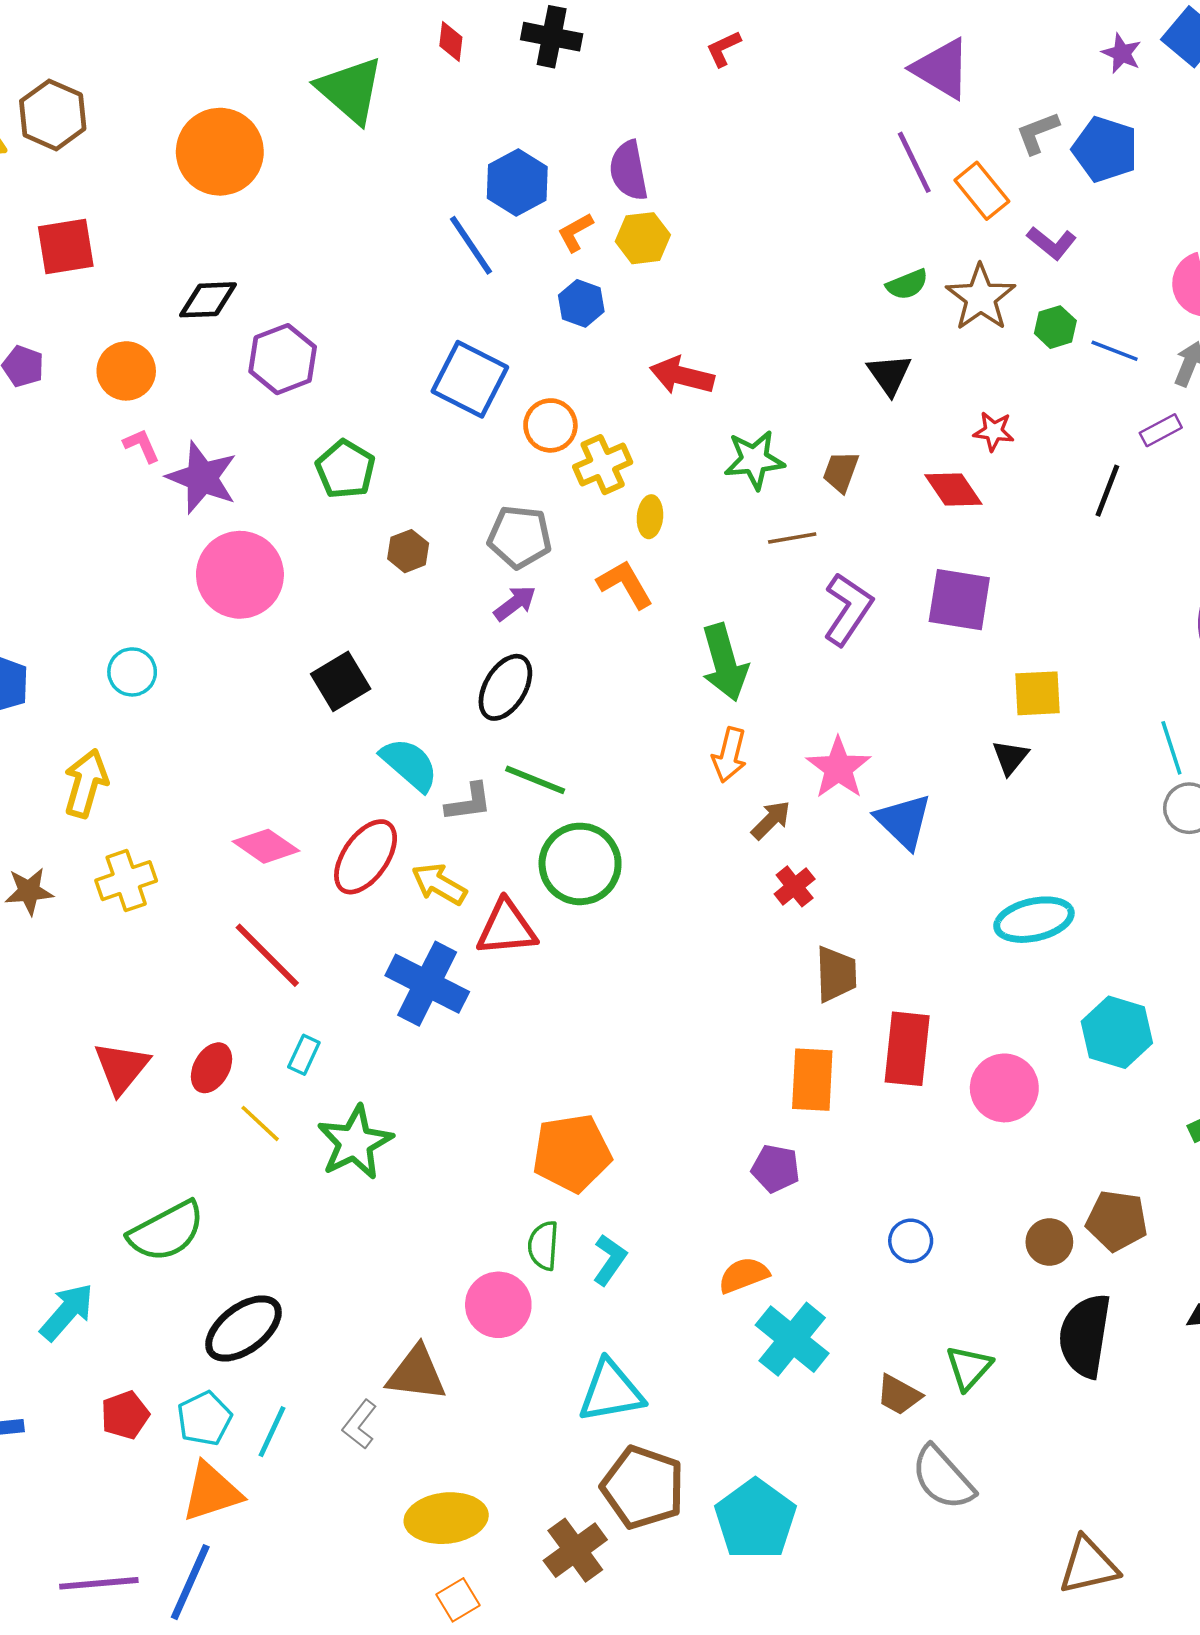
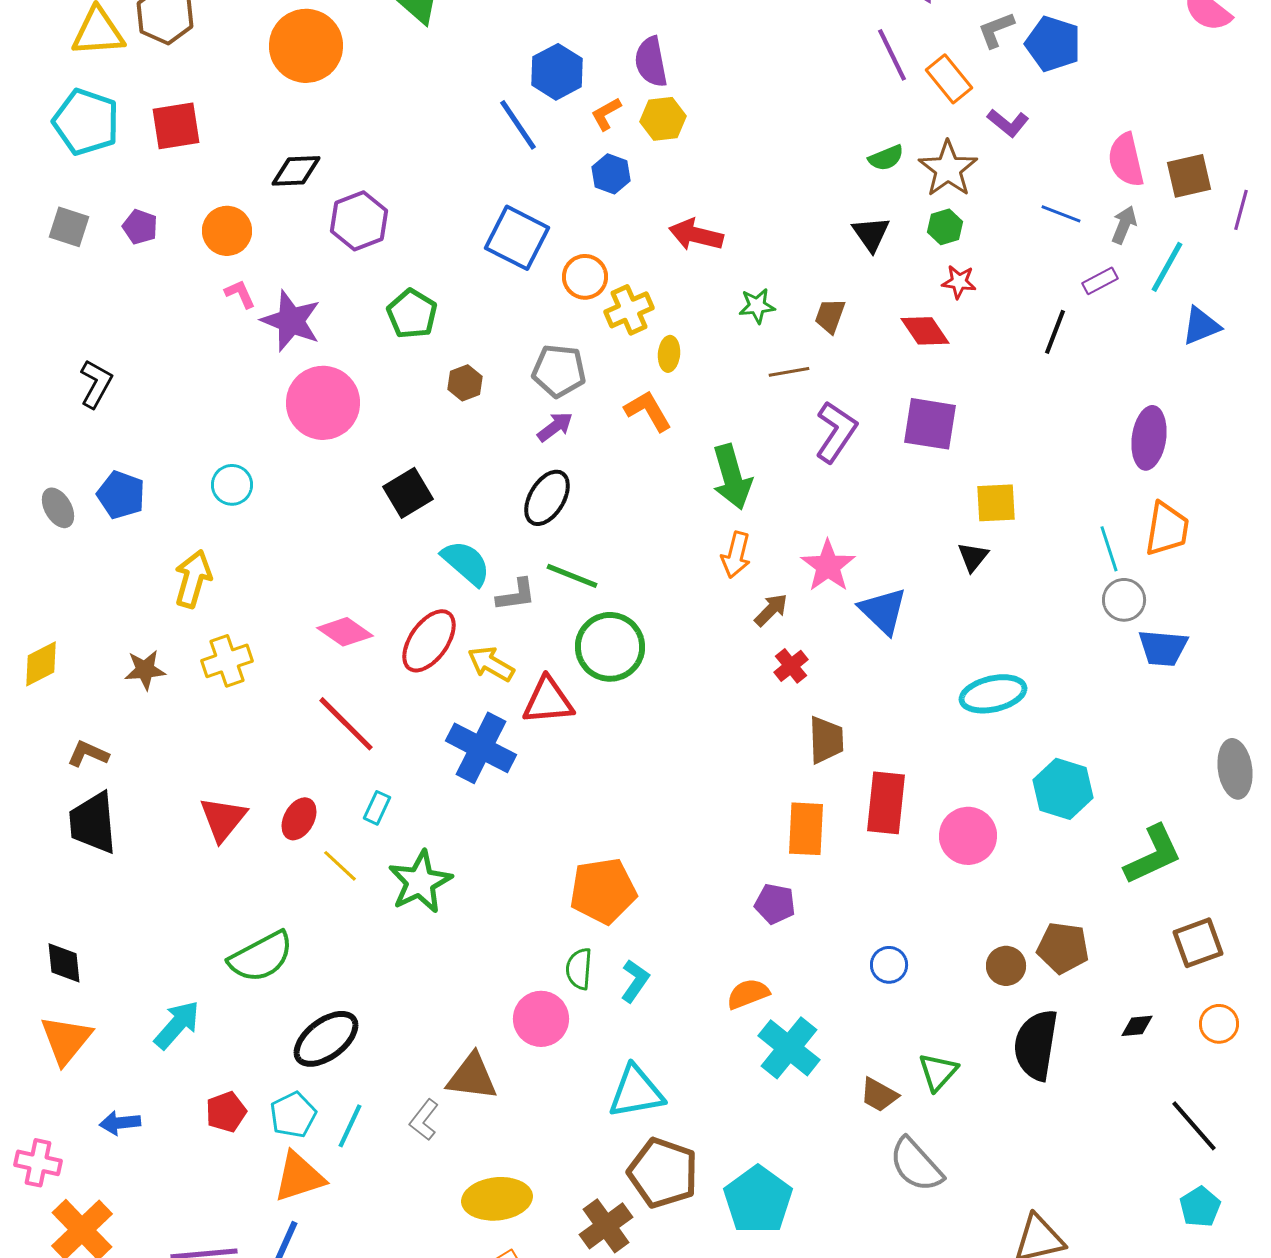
green hexagon: (1055, 327) -> (945, 227), moved
green star: (754, 460) -> (757, 306), size x0.7

